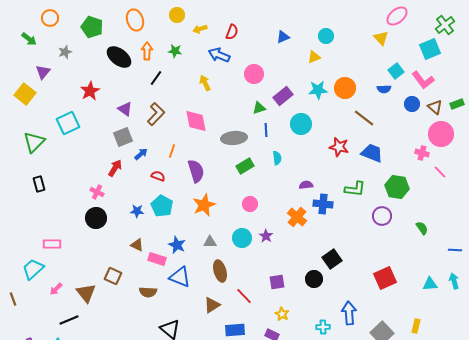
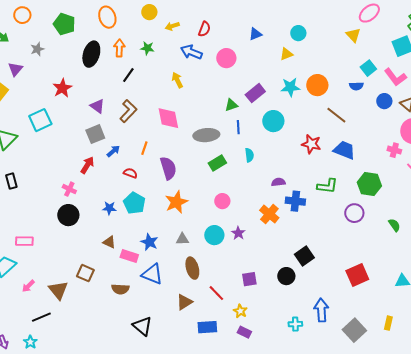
black ellipse: (119, 57) -> (91, 54), turned 70
pink circle: (254, 74) -> (226, 58), moved
yellow star: (282, 314) -> (240, 311), moved

